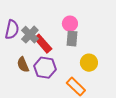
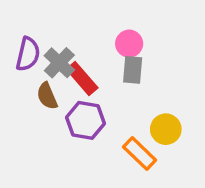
yellow circle: (89, 63) -> (166, 129), moved
brown semicircle: (23, 65) -> (47, 96), moved

